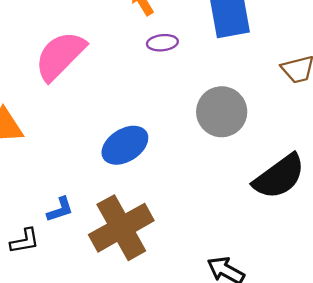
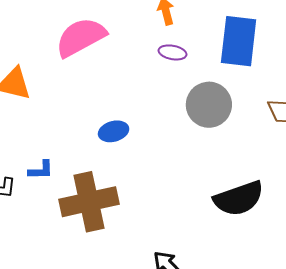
gray circle: (222, 112) -> (209, 105), moved
blue ellipse: (125, 145) -> (114, 131), size x0.7

